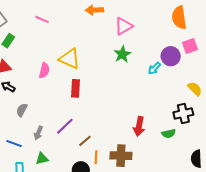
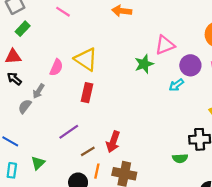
pink triangle: (124, 26) -> (165, 45), moved
purple circle: (171, 56) -> (190, 65), moved
red arrow: (139, 126) -> (113, 142), moved
gray arrow: (38, 133) -> (38, 91), moved
green triangle: (42, 159) -> (38, 163), turned -40

